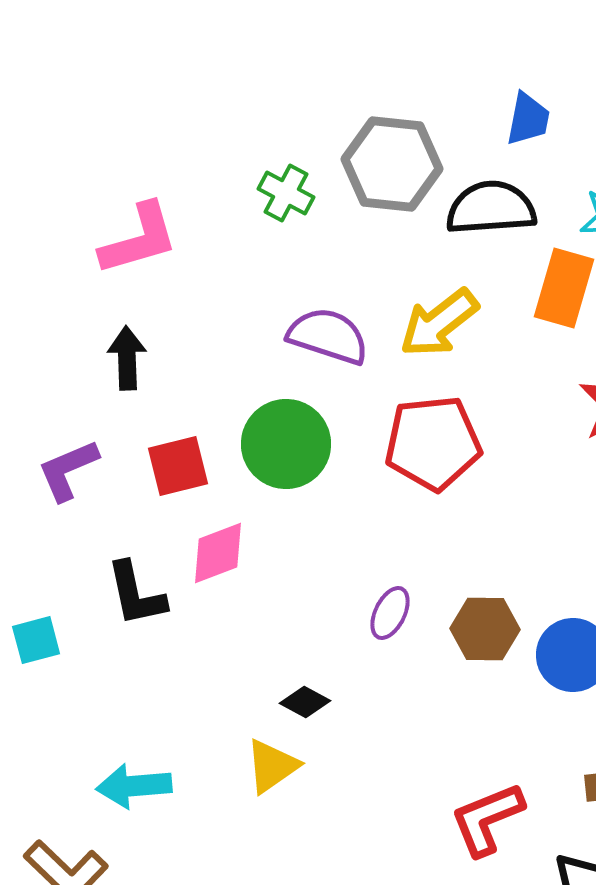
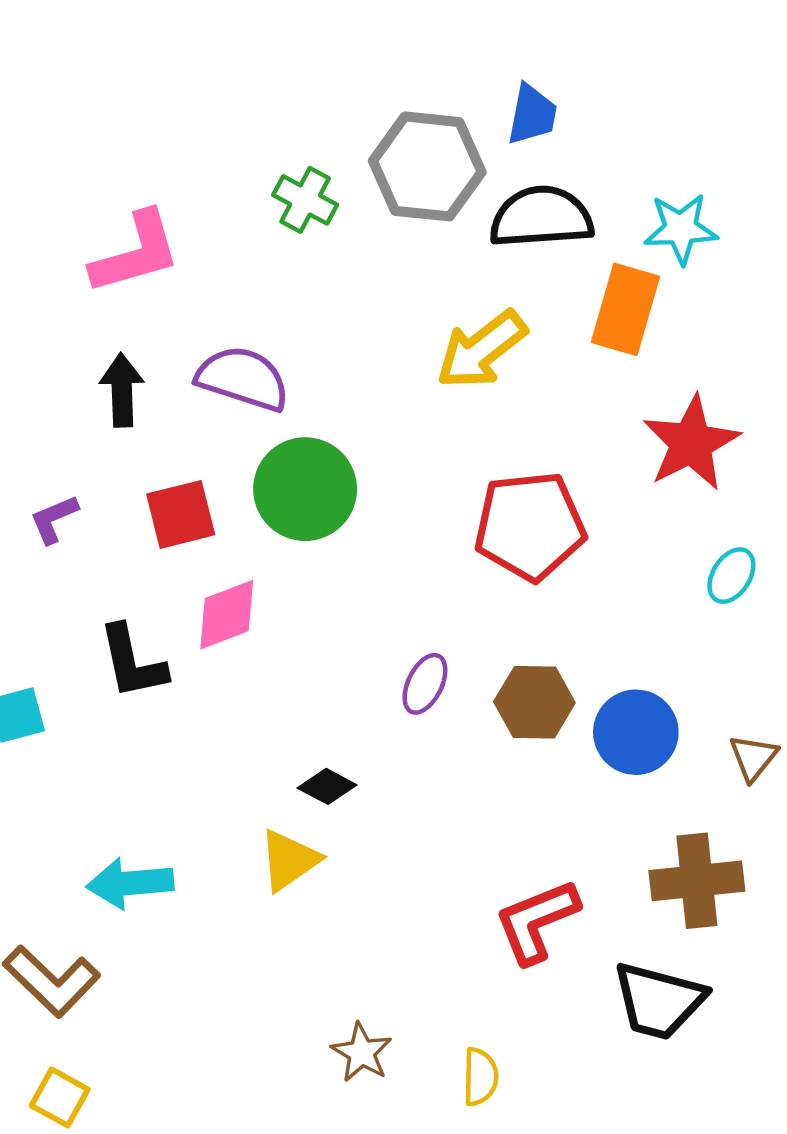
blue trapezoid: (528, 119) -> (532, 115), moved
purple semicircle: (328, 336) -> (243, 379), moved
red pentagon: (433, 443) -> (530, 526), moved
purple L-shape: (68, 470) -> (54, 519), size x0.7

